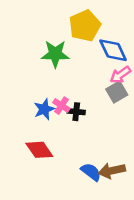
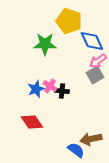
yellow pentagon: (85, 26) -> (69, 21), turned -30
blue semicircle: (91, 172) -> (76, 150), moved

